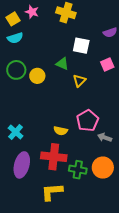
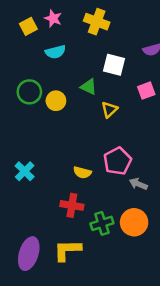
cyan semicircle: (15, 38) -> (56, 52), moved
red cross: (54, 157) -> (72, 205), size x0.7
purple ellipse: (22, 165) -> (29, 254), moved
green cross: (78, 170) -> (102, 223), turned -30

